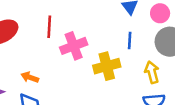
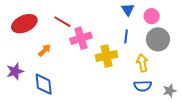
red line: (49, 27) -> (62, 22), turned -66
orange arrow: (30, 77) -> (45, 50), moved, turned 112

